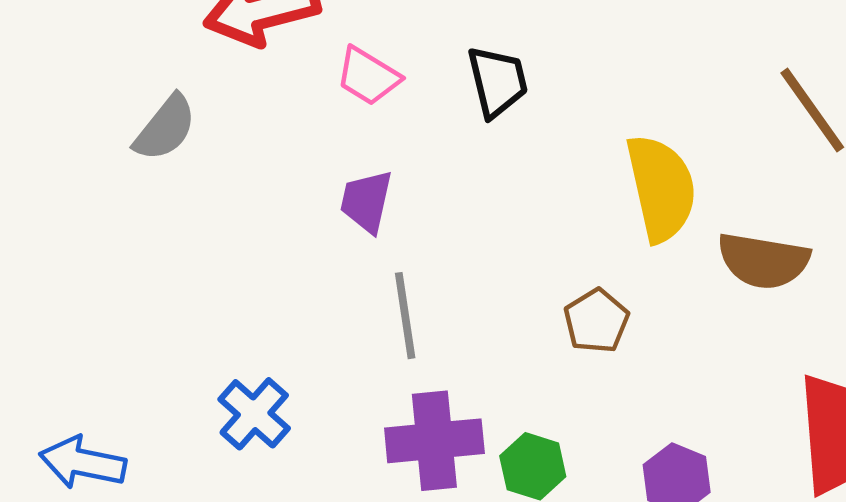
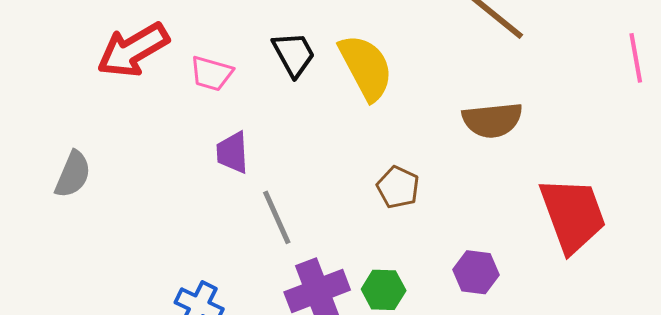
gray semicircle: (165, 128) -> (73, 174), moved
yellow semicircle: (661, 188) -> (366, 67), moved

